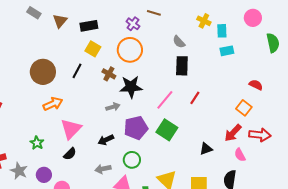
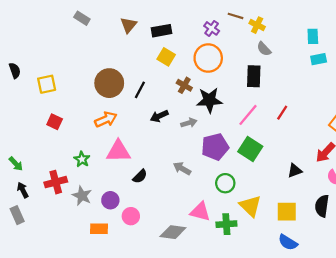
gray rectangle: (34, 13) -> (82, 18), moved
yellow cross: (204, 21) -> (257, 25), moved
black rectangle: (182, 66) -> (254, 76), moved
black line: (77, 71) -> (140, 90), moved
orange arrow: (53, 104) -> (106, 119), moved
pink triangle: (71, 129) -> (118, 151), moved, turned 45
black arrow: (106, 140) -> (159, 116), moved
green star: (37, 143) -> (82, 159), moved
green circle: (132, 160) -> (225, 183), moved
gray arrow: (103, 169) -> (182, 168), moved, turned 42

